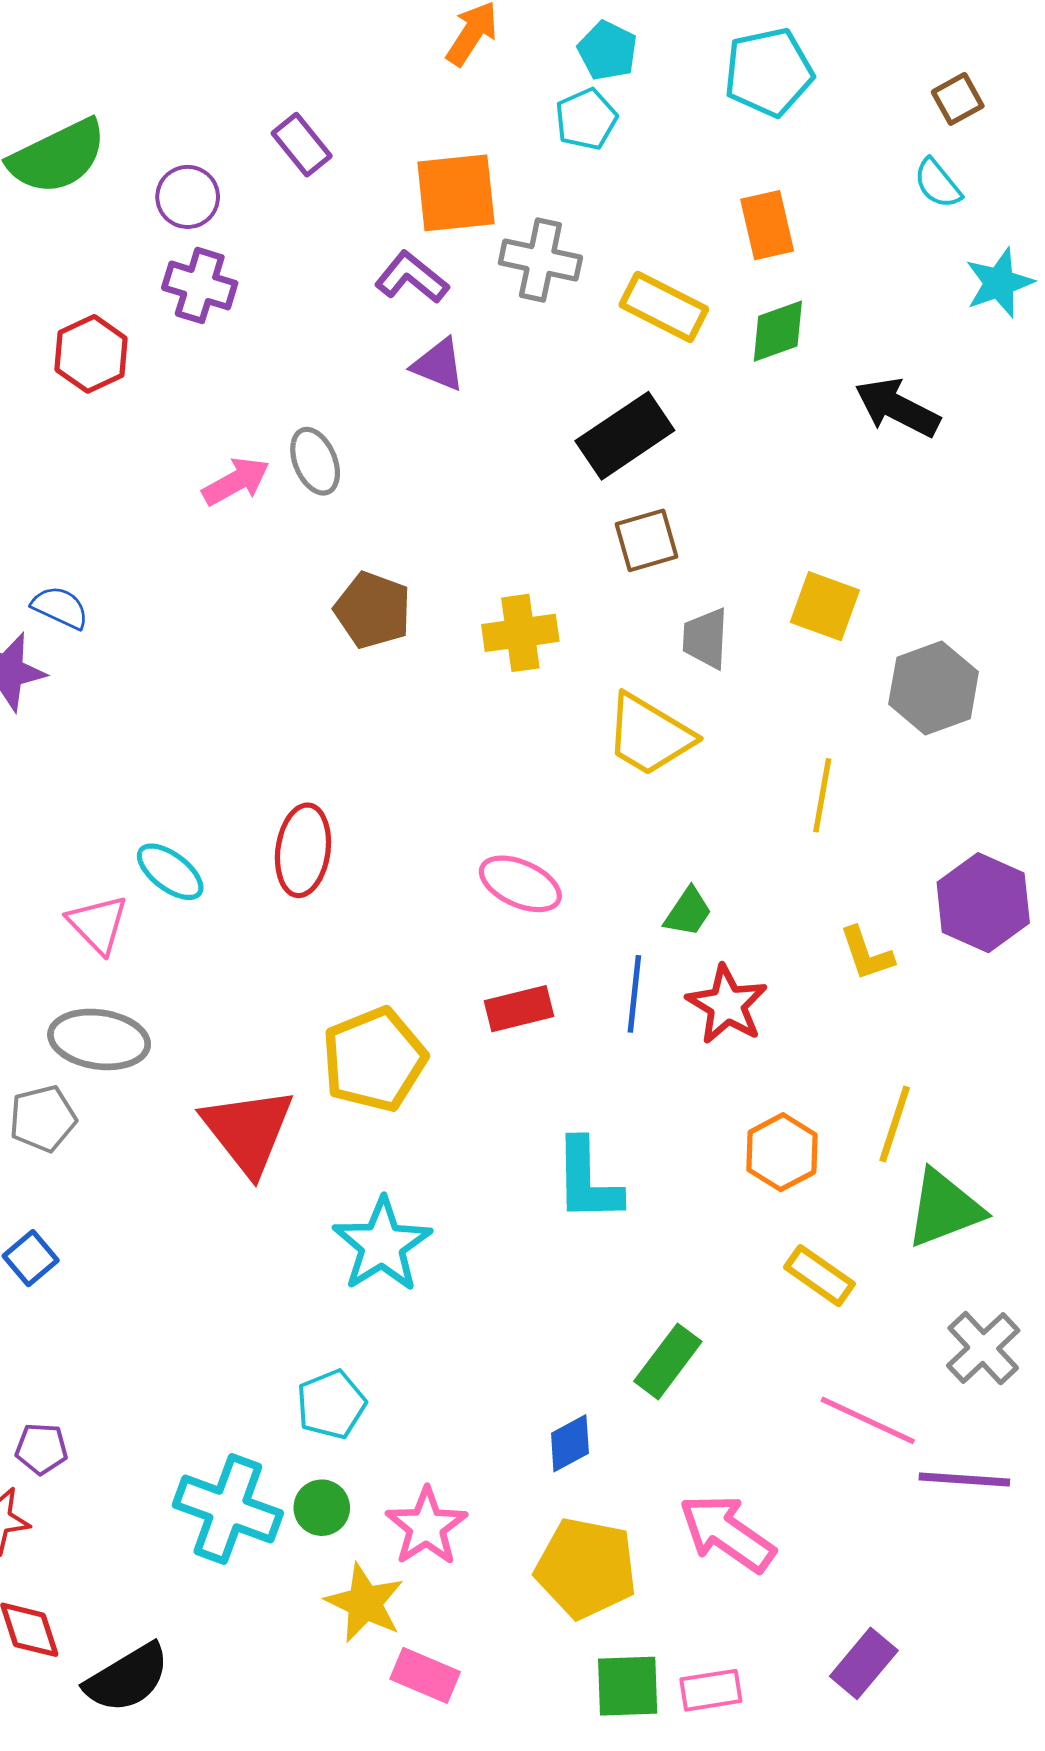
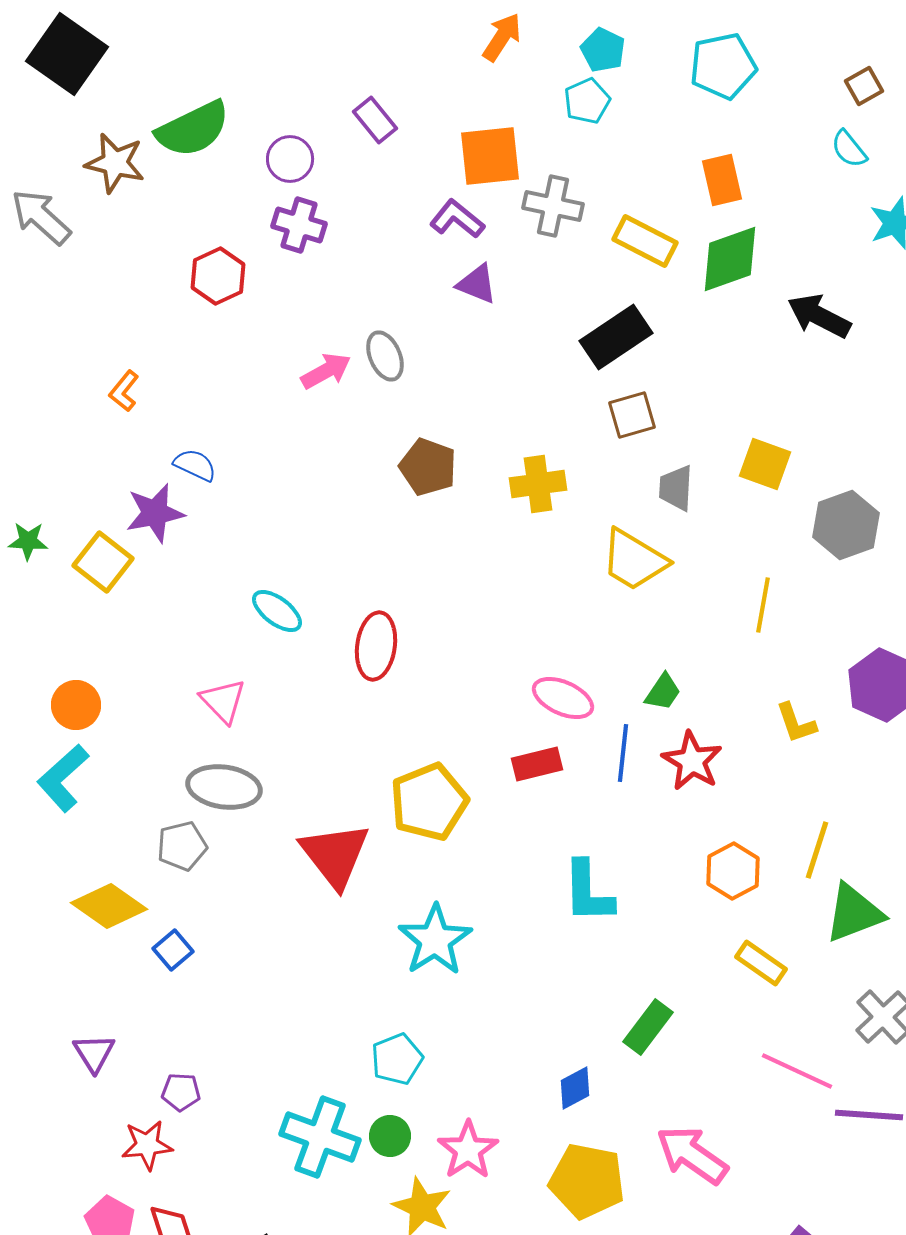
green diamond: (778, 331) -> (730, 259), size x1.4
cyan ellipse: (170, 872) -> (277, 611), moved
pink ellipse: (520, 884) -> (563, 698), moved

